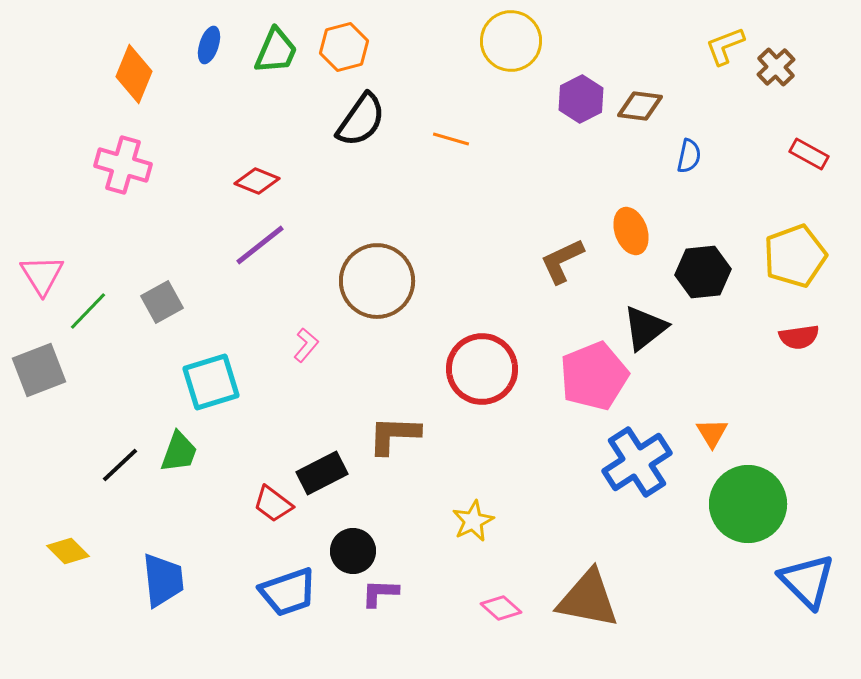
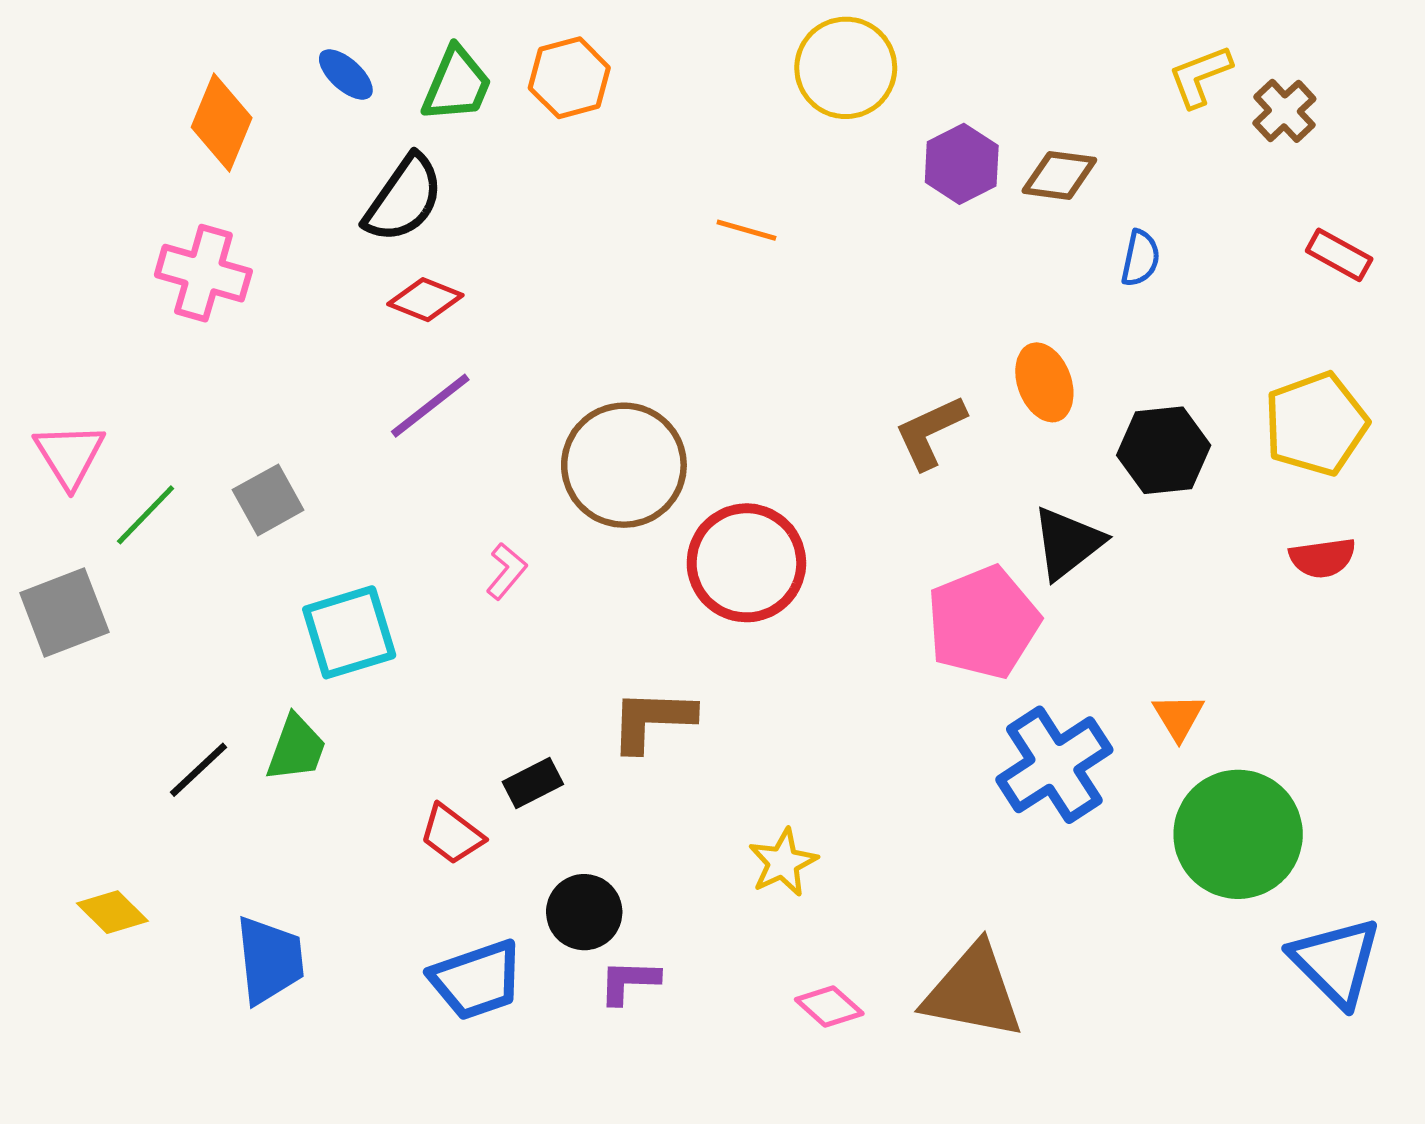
blue ellipse: (209, 45) -> (346, 74), turned -66
black semicircle: (361, 120) -> (404, 199), moved
red circle: (482, 369) -> (746, 563), moved
black rectangle: (322, 473) -> (533, 783), size x0.7

